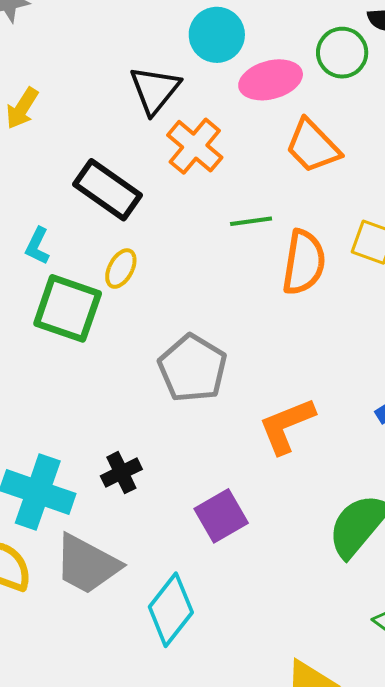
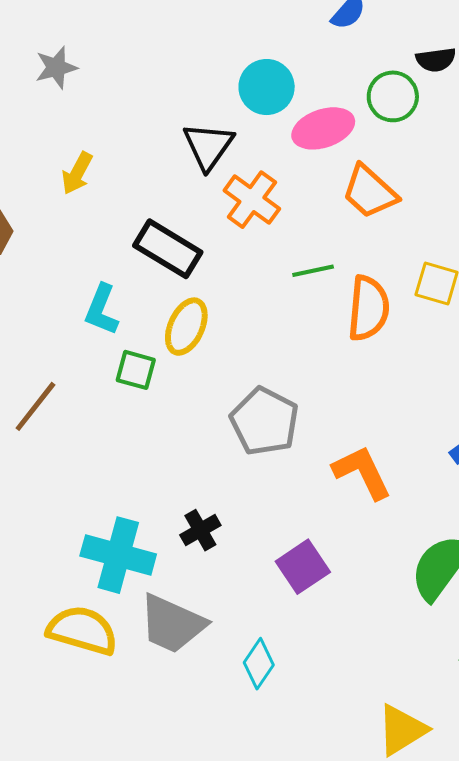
cyan L-shape: (37, 246) -> (102, 310), size x1.4
yellow ellipse: (121, 269) -> (186, 327), size x1.4
green square: (68, 308) -> (136, 370), size x0.6
orange L-shape: (287, 426) -> (362, 472), turned 90
cyan diamond: (171, 610) -> (259, 664), size x0.7

